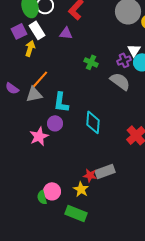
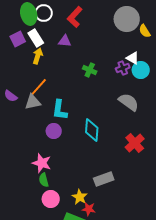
yellow arrow: (30, 48) -> (38, 56), moved
white triangle: (134, 50) -> (133, 58), turned -32
gray semicircle: (120, 81) -> (129, 102), moved
pink star: (39, 136) -> (42, 163), moved, turned -30
red star: (90, 175) -> (89, 209), moved
green semicircle: (42, 197) -> (44, 180), moved

